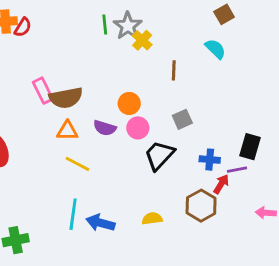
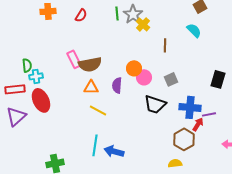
red semicircle: (23, 27) -> (81, 15), moved
purple semicircle: (105, 128) -> (117, 85), turned 77
pink circle: (138, 128) -> (144, 77), moved
black rectangle: (250, 147) -> (218, 79), moved
black trapezoid: (159, 155) -> (155, 104), turned -115
blue cross: (210, 160) -> (190, 107), size x1.5
yellow semicircle: (152, 219) -> (175, 163), moved

